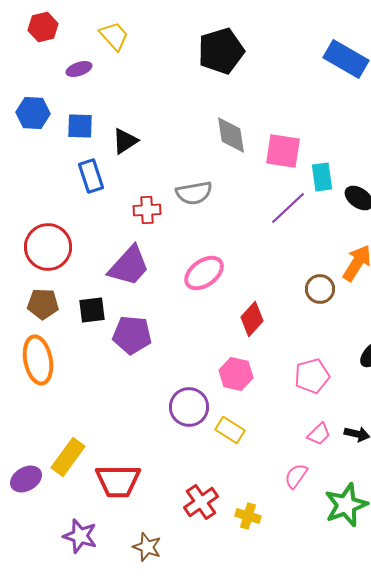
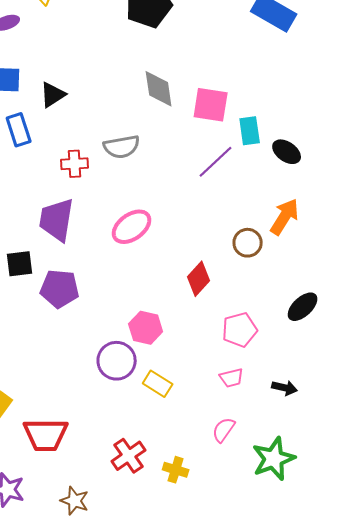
purple trapezoid: (129, 266) -> (57, 220), turned 147
red diamond: (252, 319) -> (199, 279), moved
pink hexagon: (236, 374) -> (146, 328), moved
pink trapezoid: (319, 434) -> (232, 378), moved, turned 30

